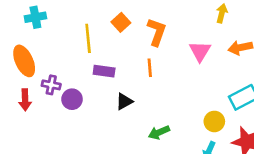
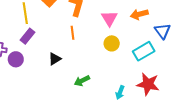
purple rectangle: (104, 71) -> (28, 36), moved, turned -56
yellow circle: (214, 121) -> (112, 43), moved

